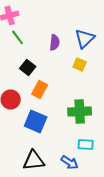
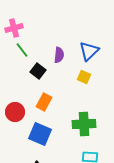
black square: (28, 67) -> (38, 71), moved

